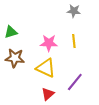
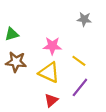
gray star: (74, 11) -> (84, 19), moved
yellow line: (74, 41) -> (79, 61), moved, turned -48

